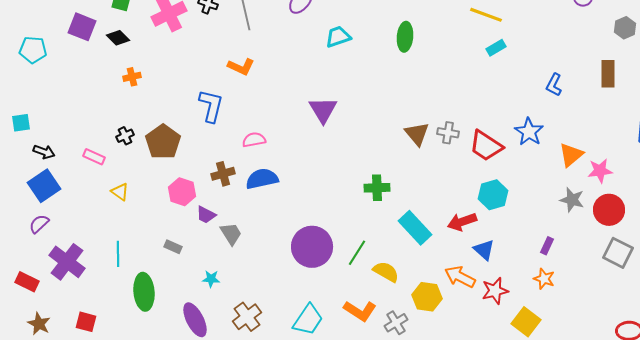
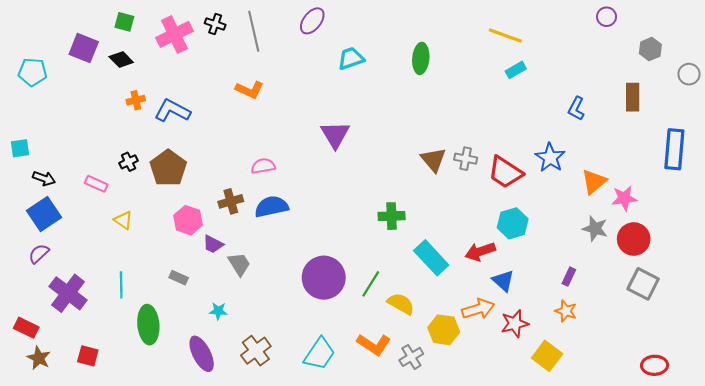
blue L-shape: (211, 106) -> (172, 111), moved, turned -76
orange arrow: (460, 277) -> (478, 309), turned 136
red rectangle: (27, 282) -> (26, 328), moved

